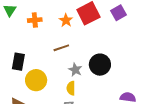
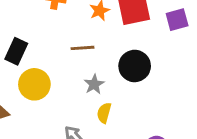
black circle: (100, 65) -> (135, 66), moved
yellow semicircle: (71, 88) -> (104, 113), moved

